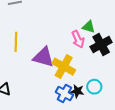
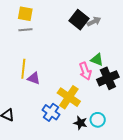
purple triangle: (43, 57) -> (34, 78), moved, size x0.6
blue cross: (64, 94) -> (51, 112), moved

